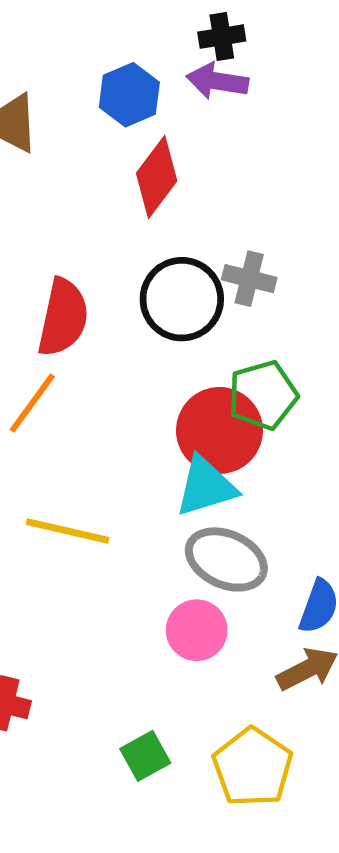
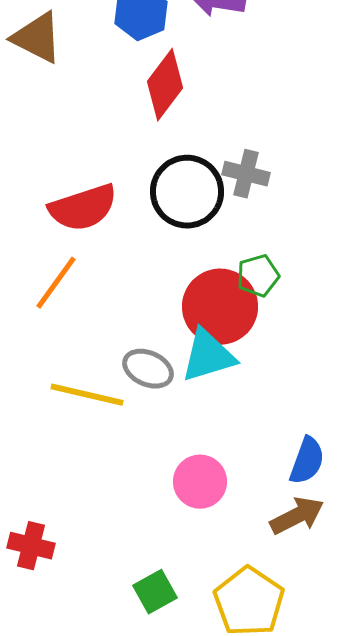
red semicircle: (63, 317) -> (83, 208), turned 60
green pentagon: (263, 395) -> (258, 276), size x0.7
gray ellipse: (226, 559) -> (148, 369), moved, size x0.7

